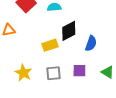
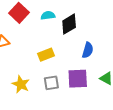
black diamond: (69, 31) -> (69, 24), moved
purple square: (79, 71) -> (78, 79), size x1.5

